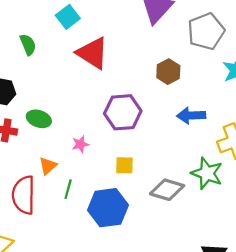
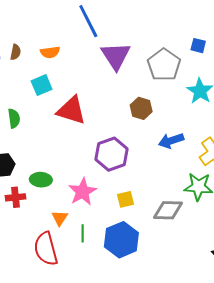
cyan square: (68, 17) -> (42, 85), turned 30
green semicircle: (28, 45) -> (14, 118), turned 30
pink star: (80, 144) -> (83, 192), size x1.8

